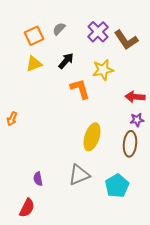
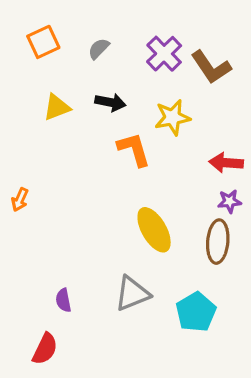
orange square: (34, 36) -> (43, 42), moved
black arrow: (66, 61) -> (110, 102), turned 60
yellow ellipse: (92, 137) -> (154, 230), turned -48

